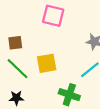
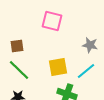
yellow square: (47, 63) -> (58, 67), moved

